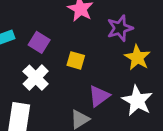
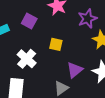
purple square: (39, 42) -> (29, 21), moved

